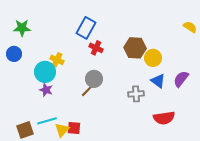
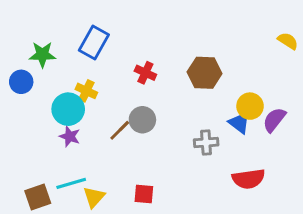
green star: (22, 28) -> (42, 55), moved
blue rectangle: (86, 28) -> (94, 42), moved
yellow circle: (153, 58) -> (250, 106), moved
brown line: (88, 90) -> (120, 130), moved
red square: (74, 128) -> (144, 194), moved

